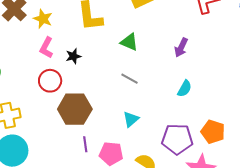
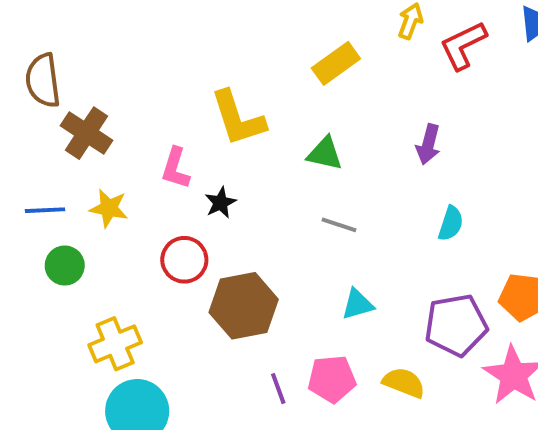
yellow star: (43, 19) -> (109, 208), moved
pink L-shape: (46, 48) -> (175, 168), moved
cyan triangle: (131, 119) -> (357, 304), turned 36
purple line: (85, 144) -> (278, 389), moved

